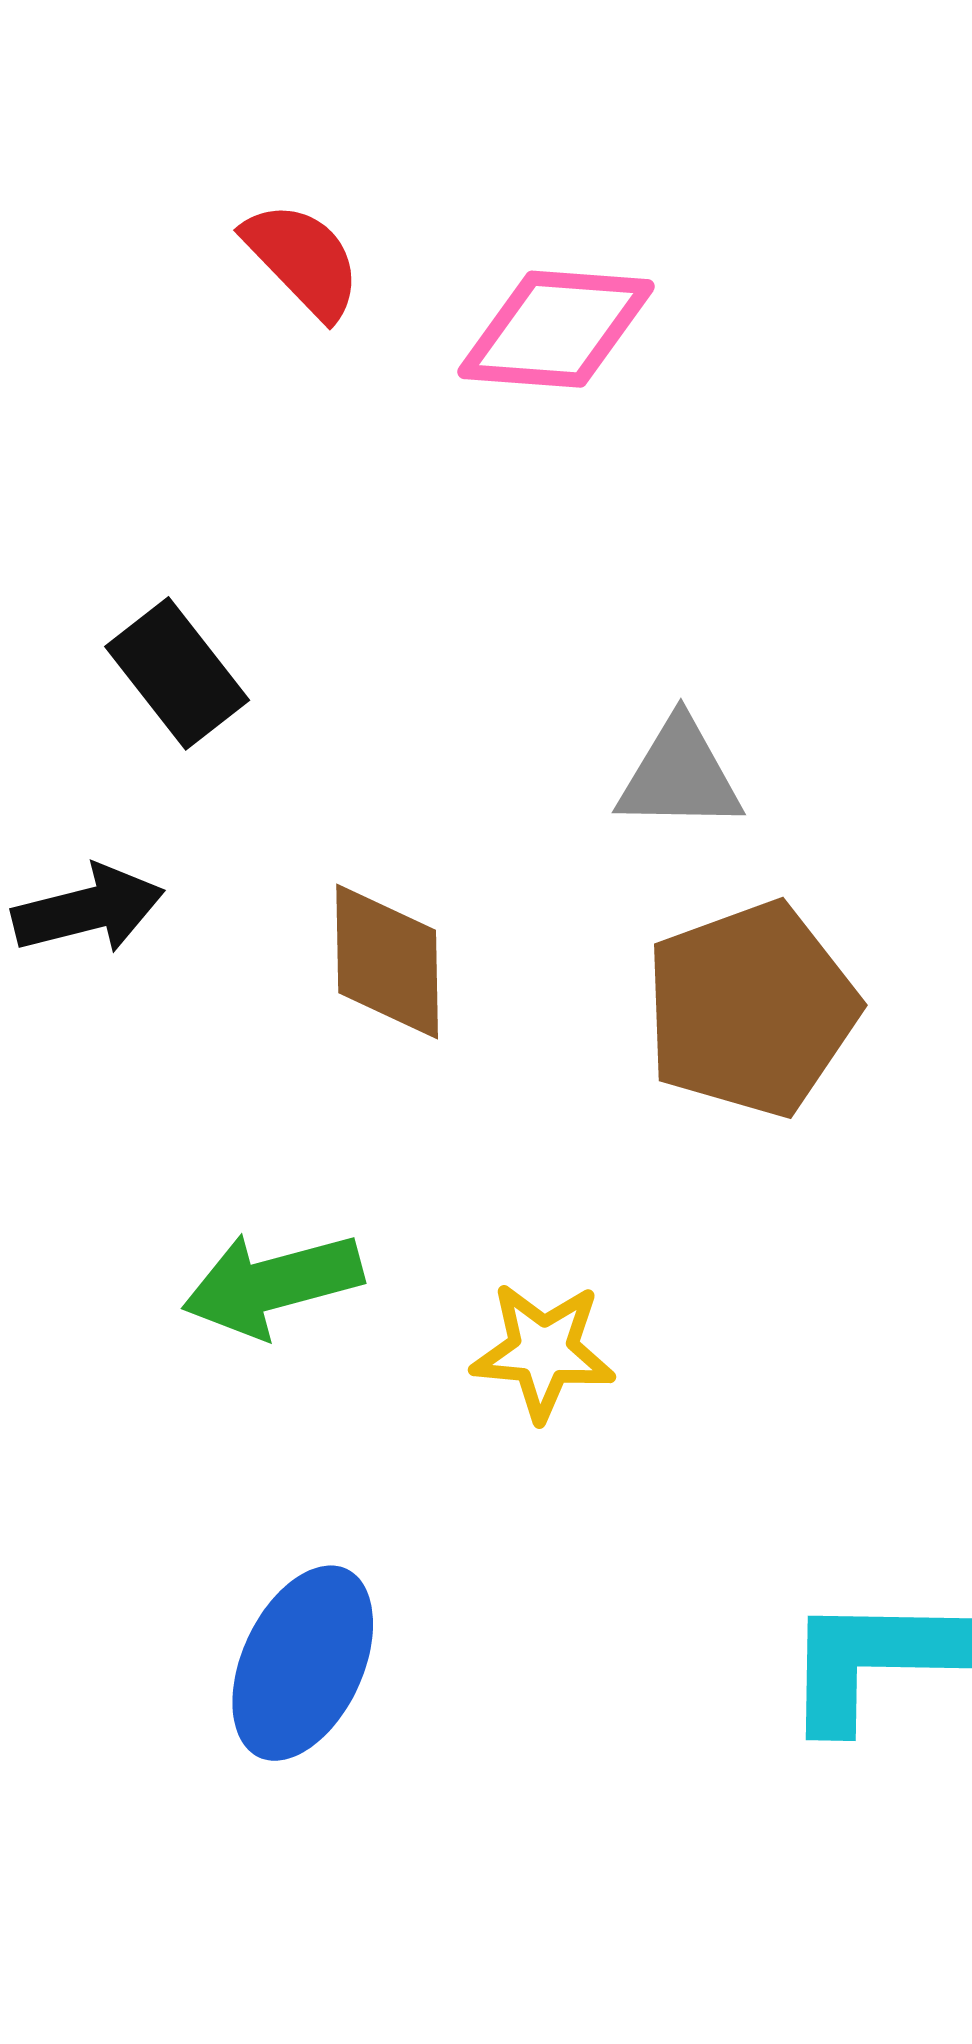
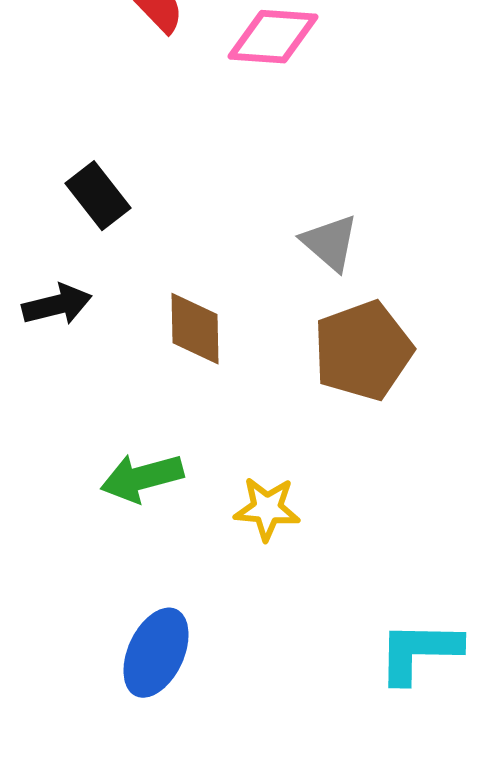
gray triangle: (680, 775) -> (330, 243), turned 40

